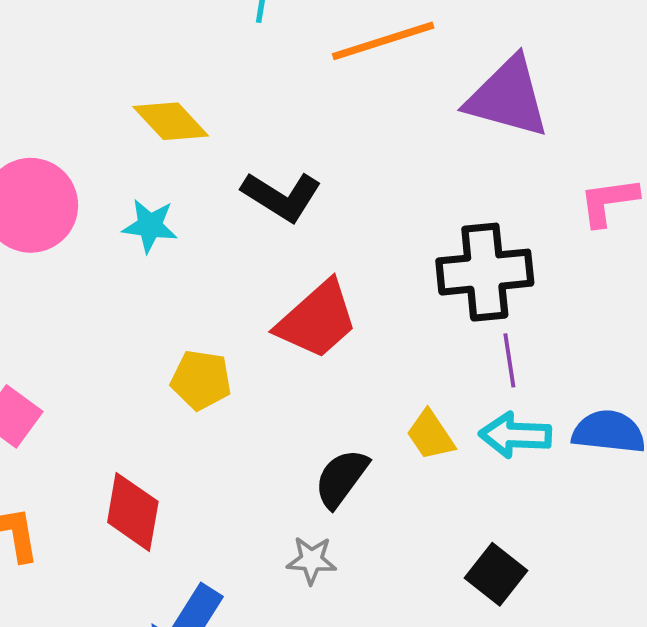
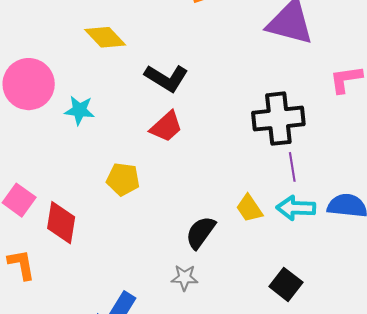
cyan star: (150, 226) -> (79, 110), moved
red trapezoid: (317, 320) -> (166, 127), moved, size x0.7
red diamond: (133, 512) -> (61, 223), moved

